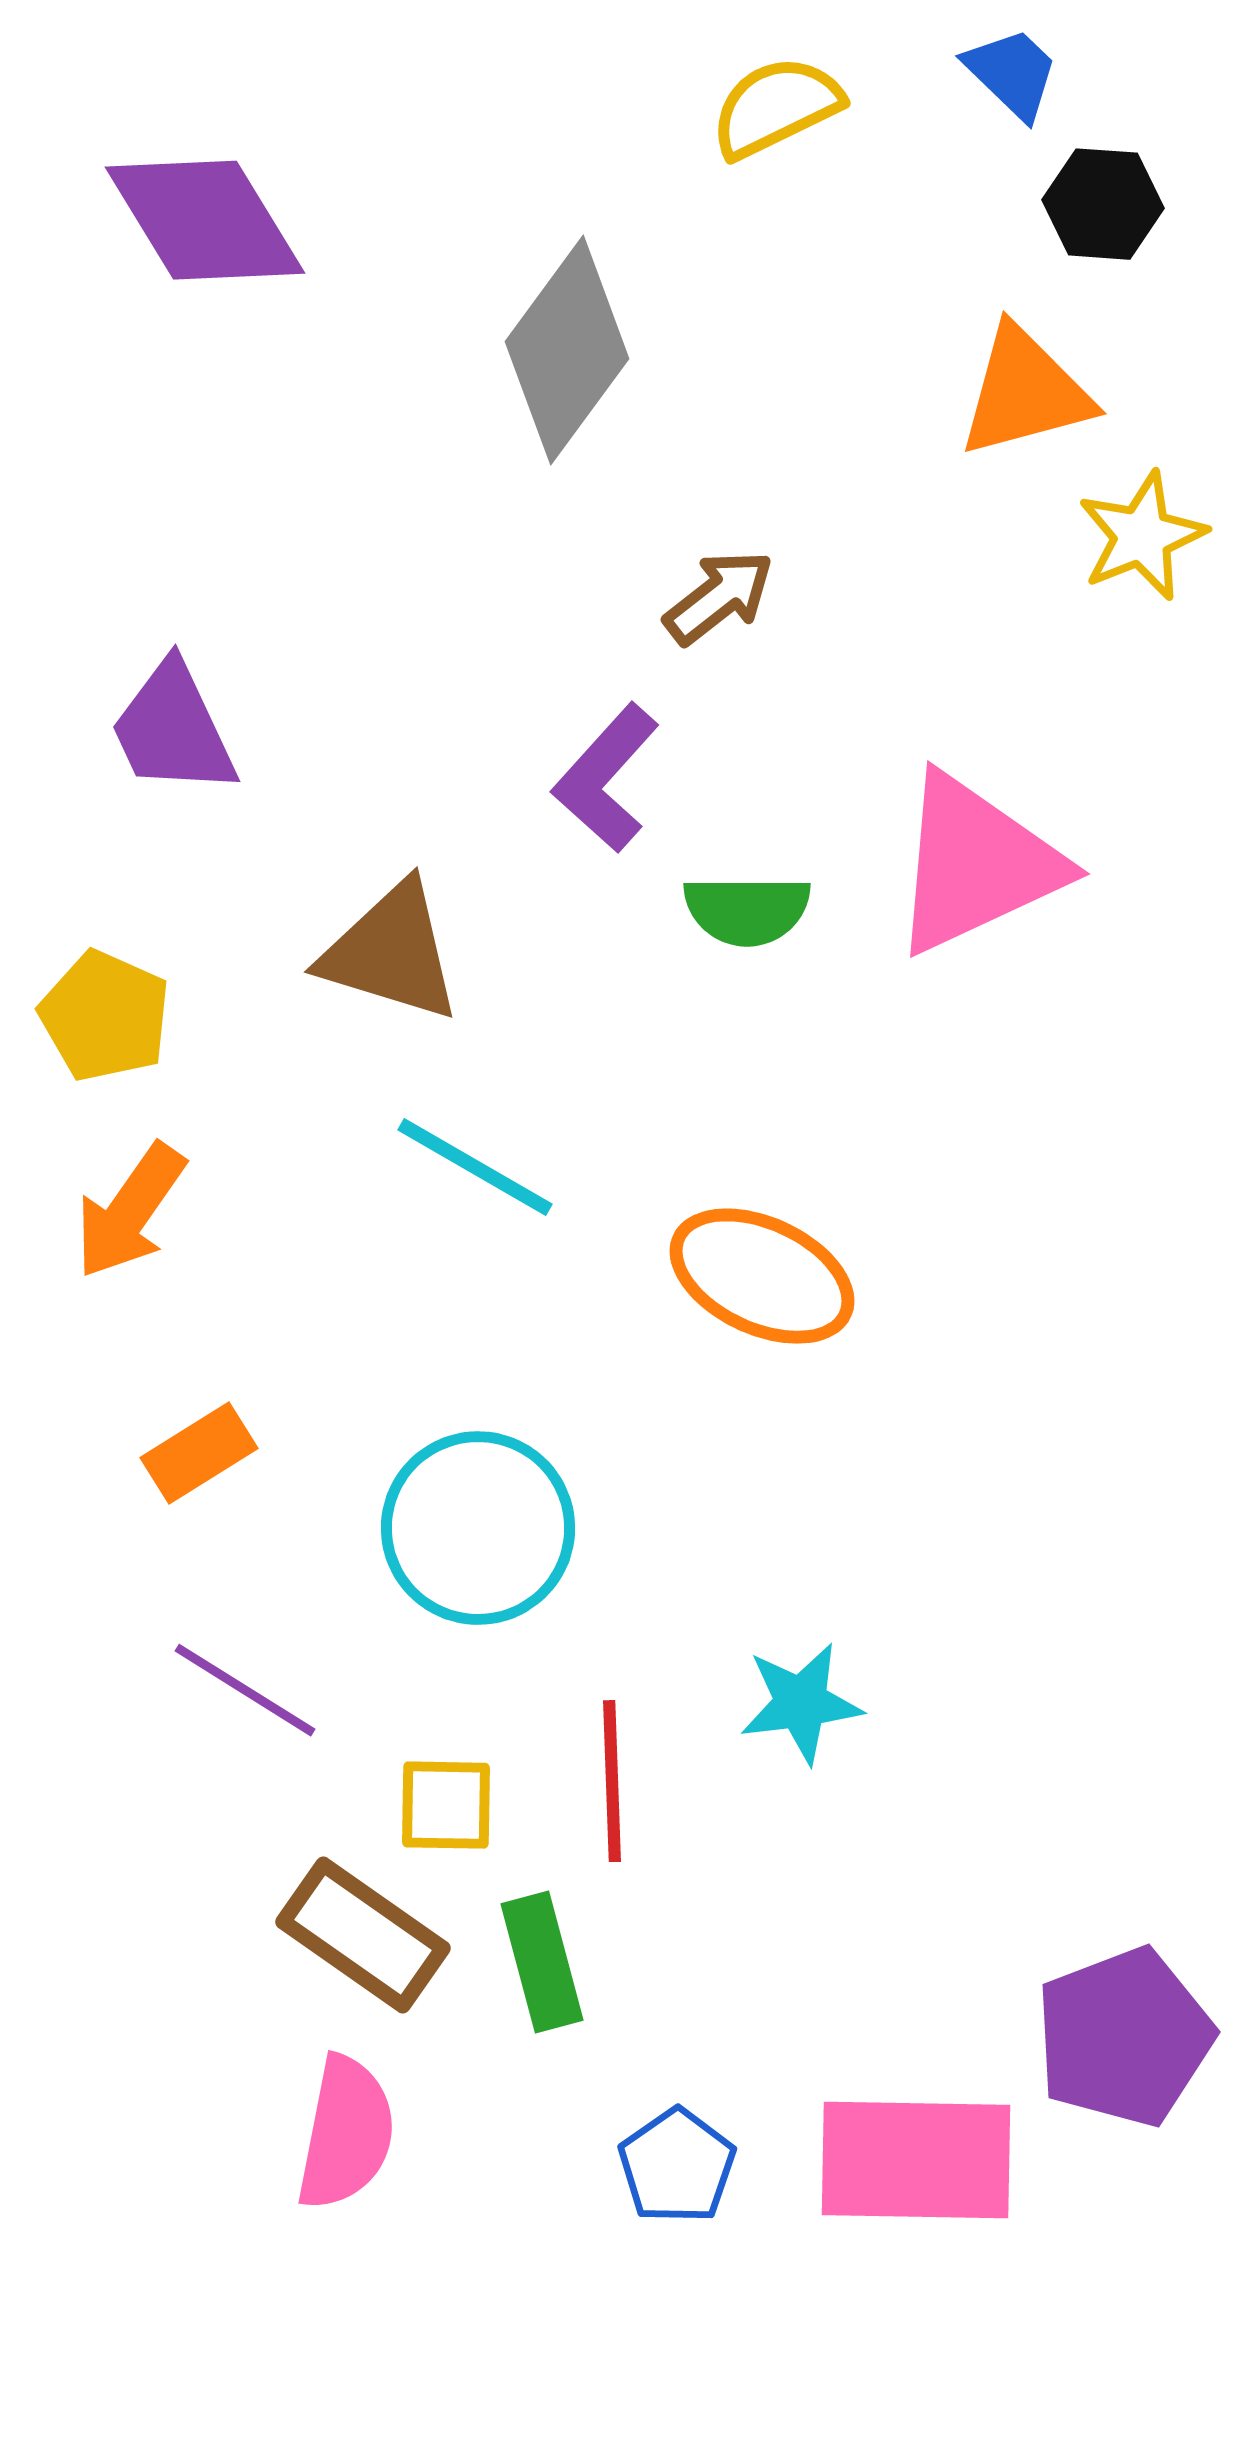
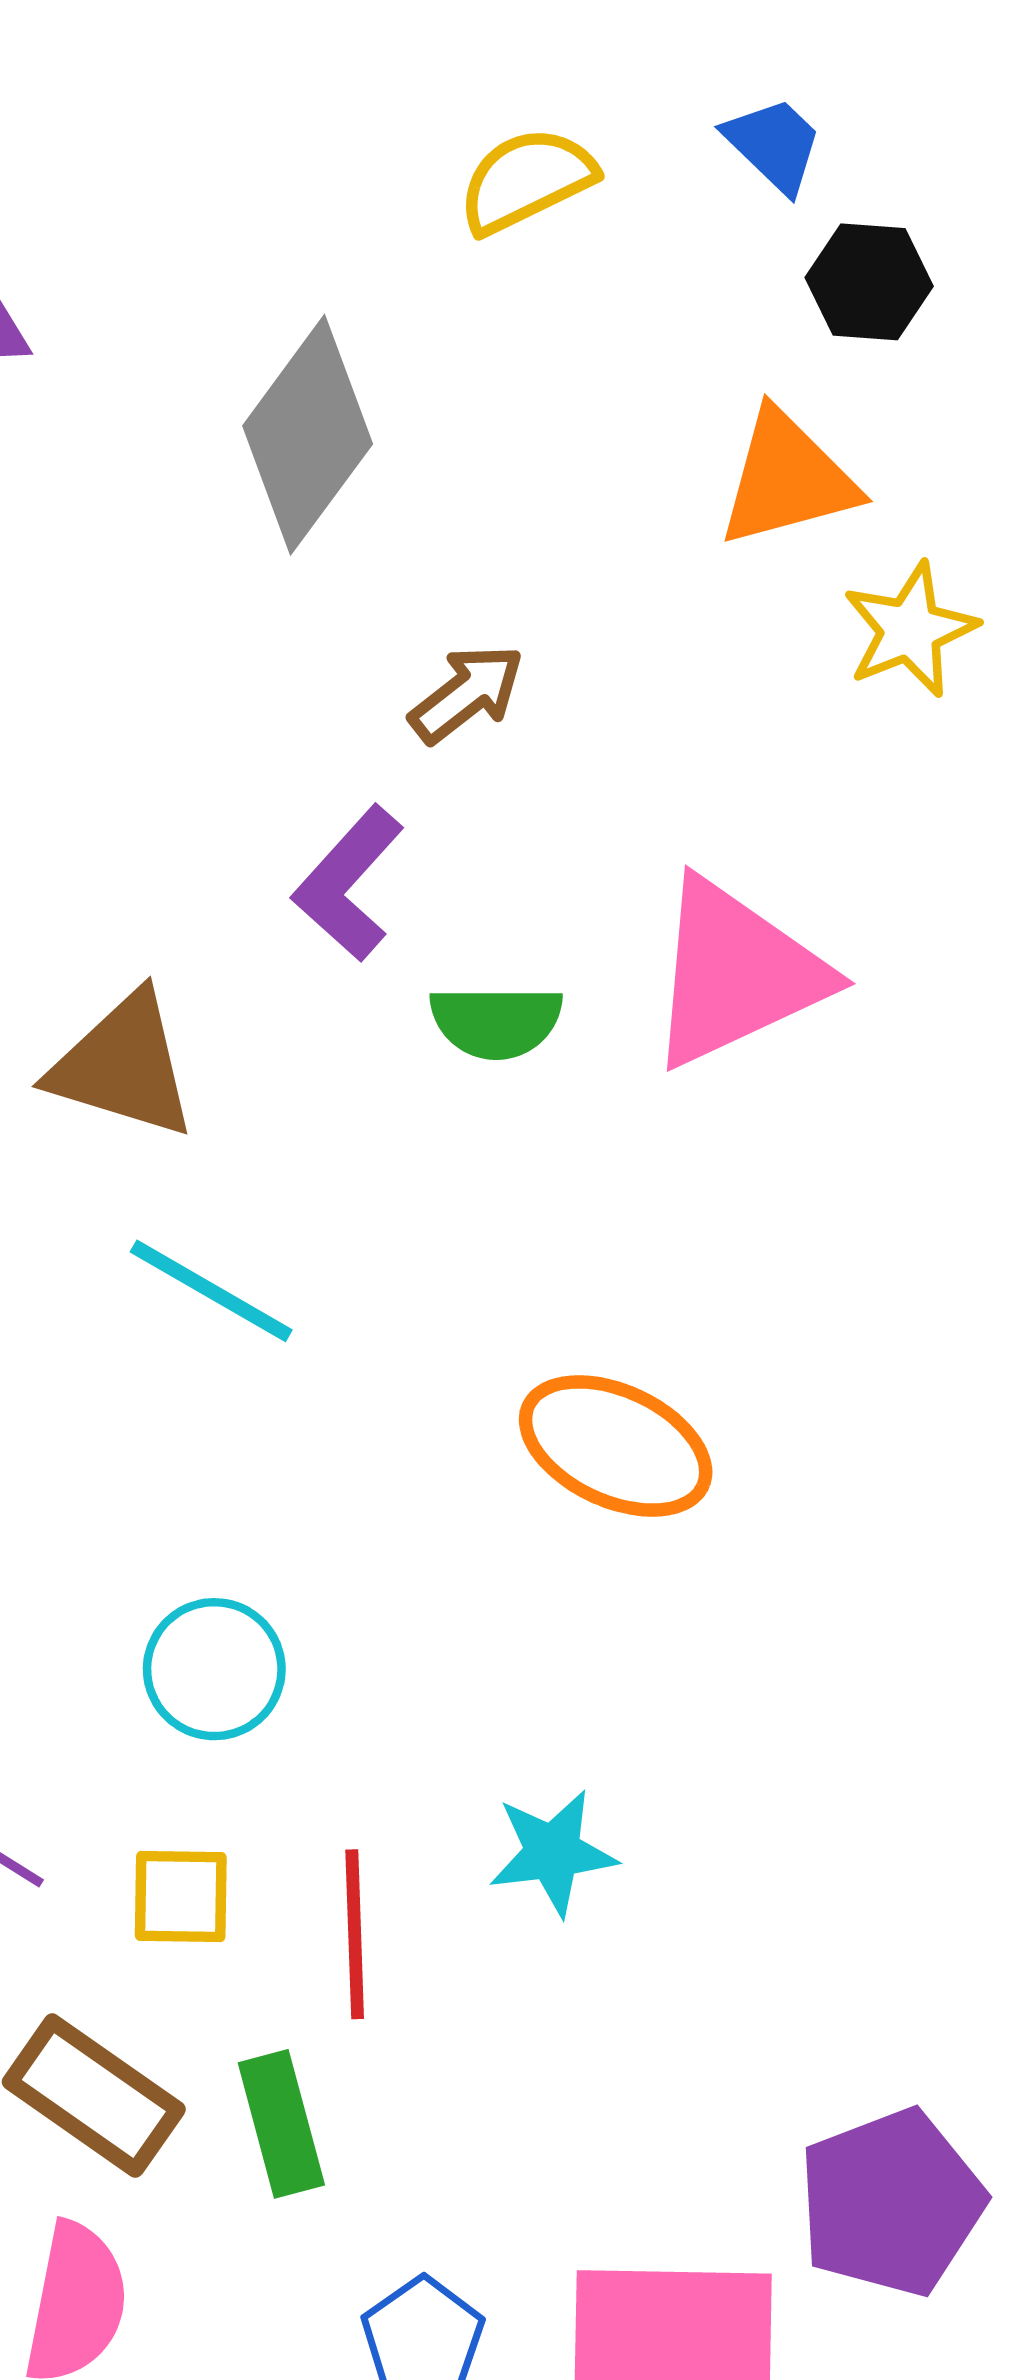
orange ellipse: (762, 1276) -> (616, 1446), moved
cyan circle: (478, 1528) -> (214, 1669), size x0.7
yellow square: (446, 1805) -> (181, 1897), moved

